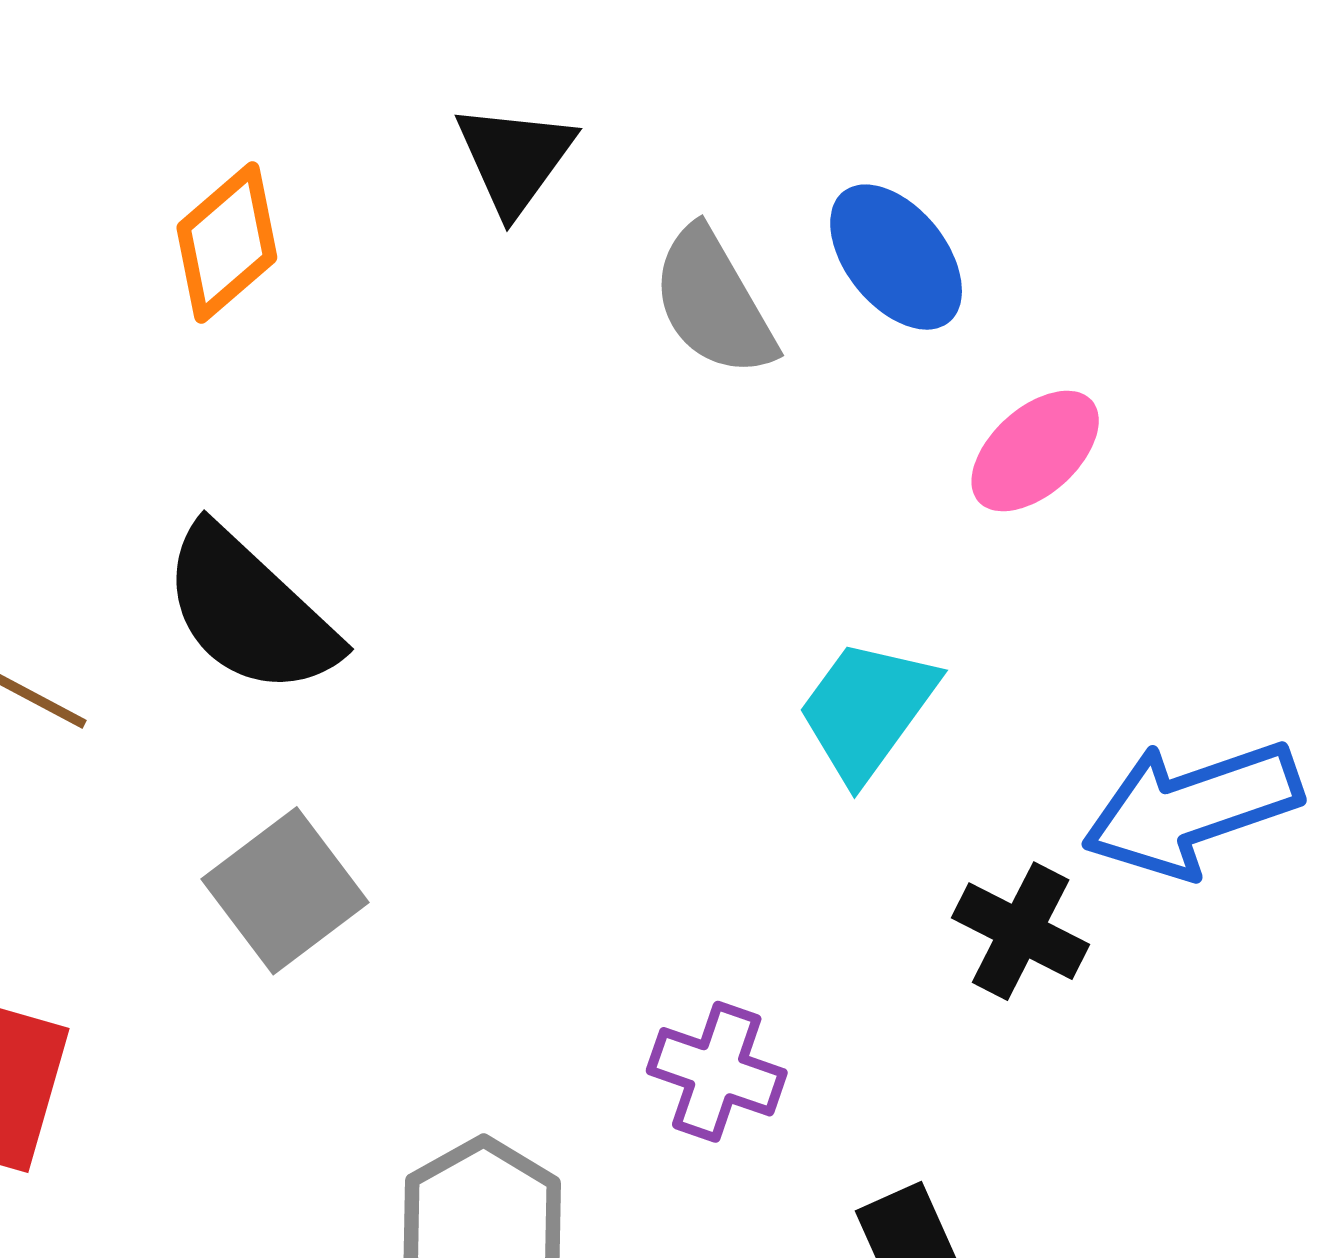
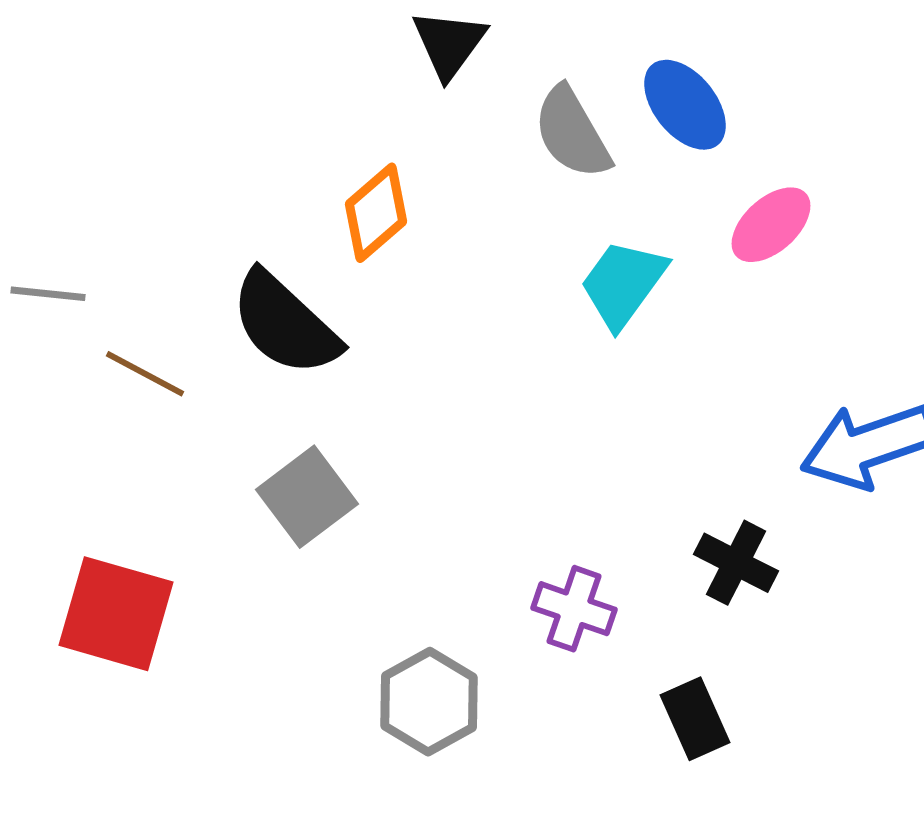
orange diamond: (227, 242) -> (376, 213), moved
cyan trapezoid: (867, 710) -> (623, 284), moved
black cross: (1021, 931) -> (736, 563), moved

